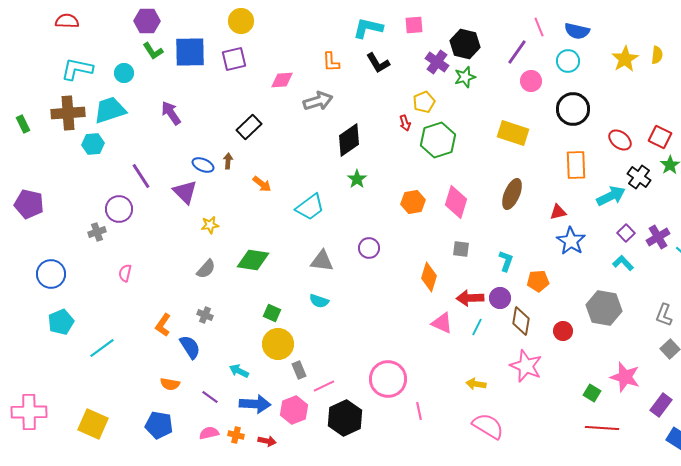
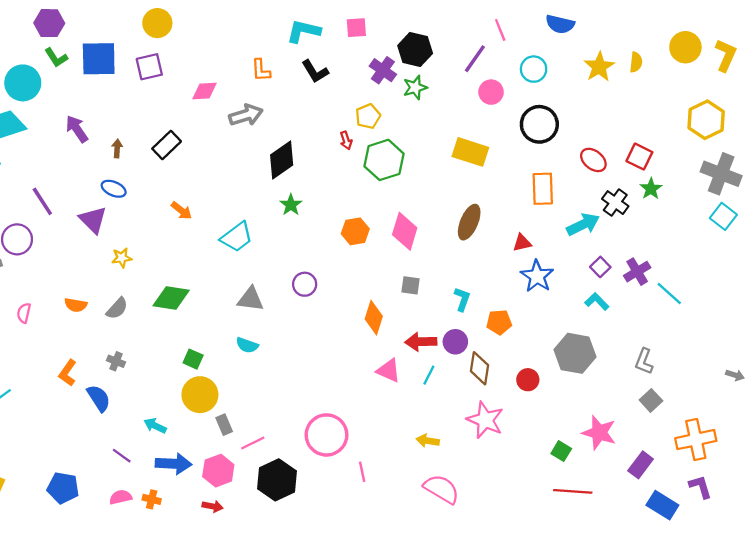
blue semicircle: (577, 31) -> (560, 24), moved
cyan circle: (124, 73) -> (23, 83), size x1.6
brown arrow: (228, 161) -> (117, 148), moved
orange semicircle: (170, 384) -> (76, 305), moved
red arrow: (267, 441) -> (213, 506), moved

